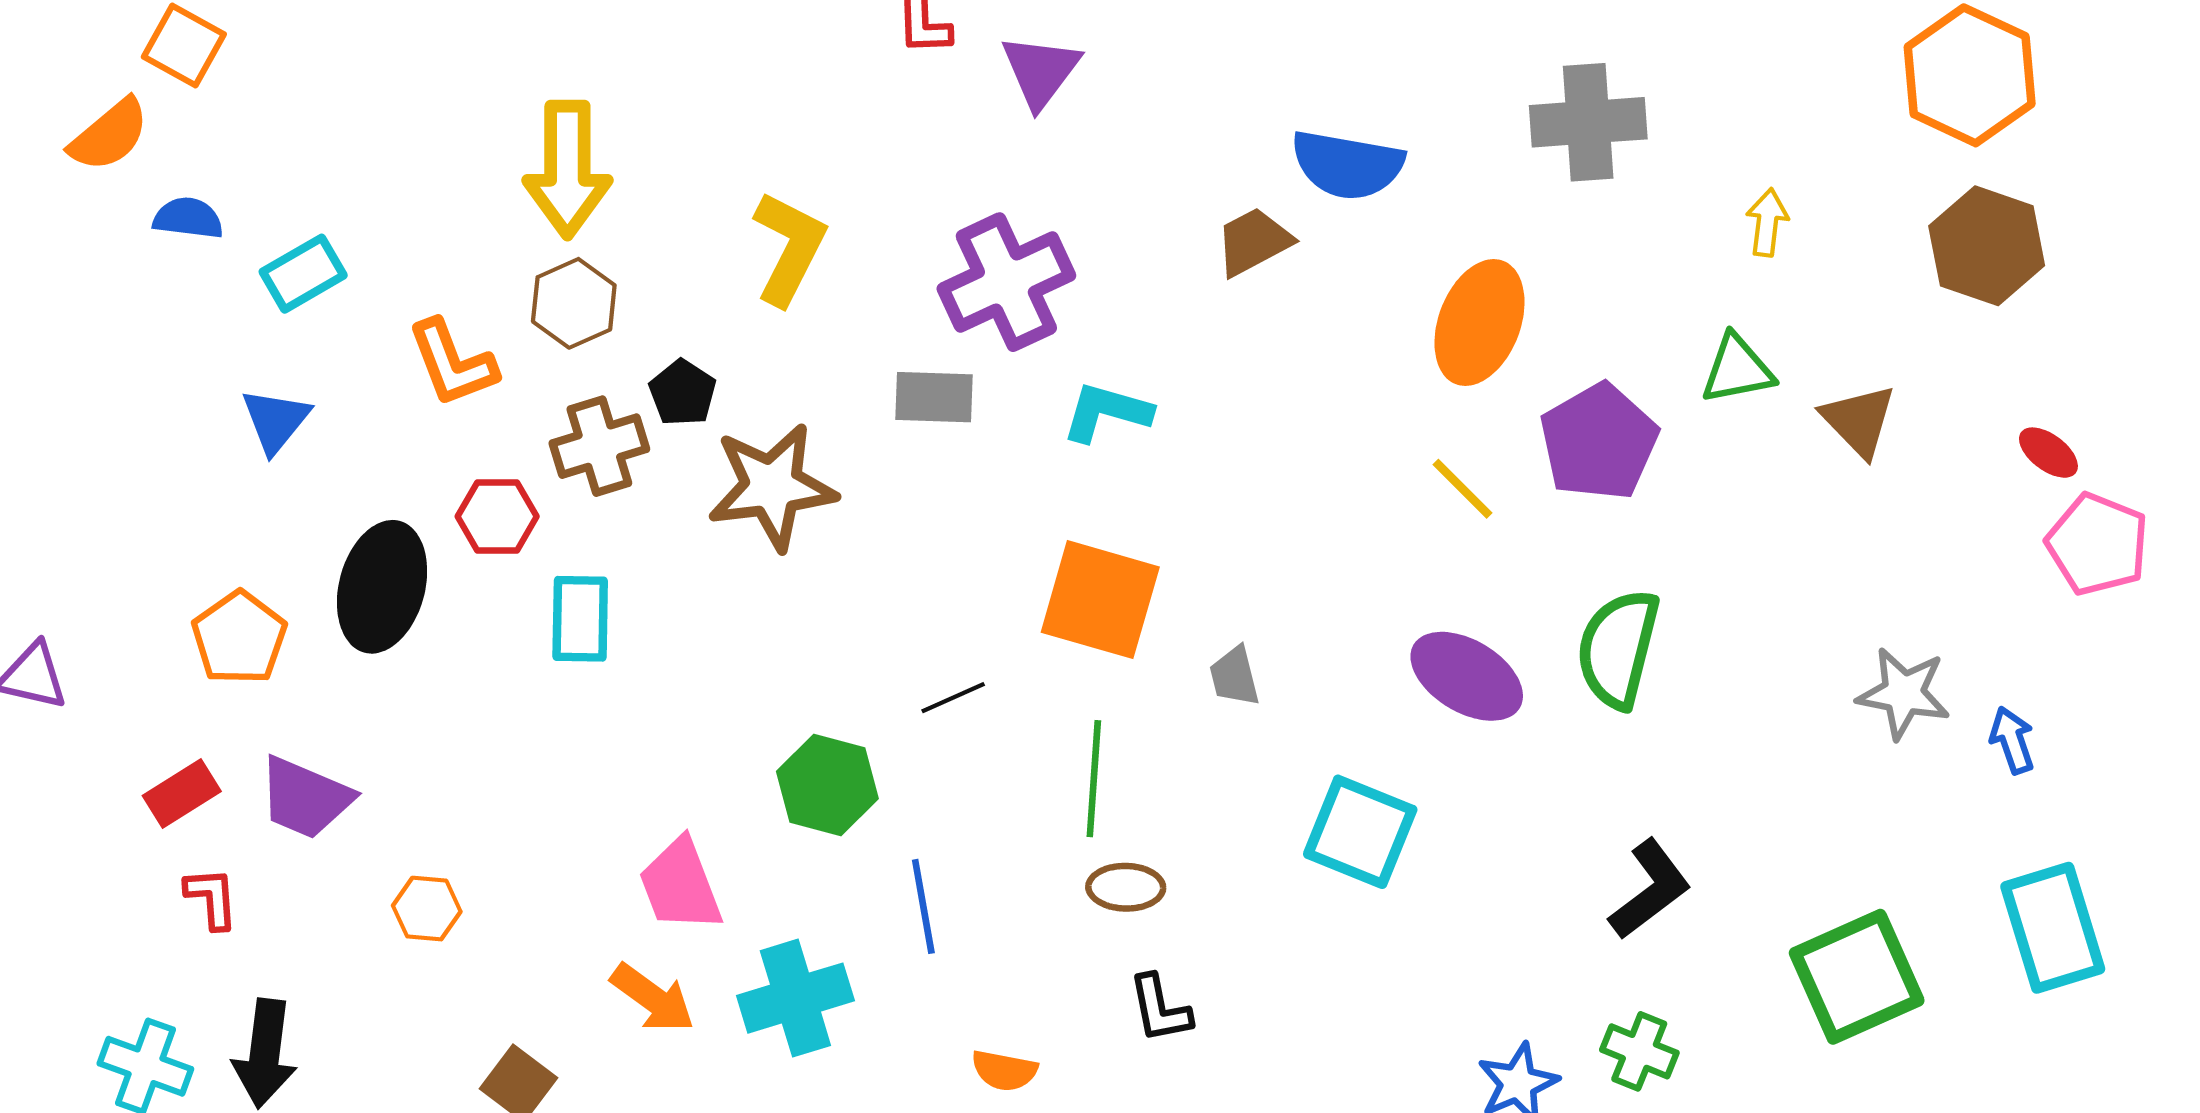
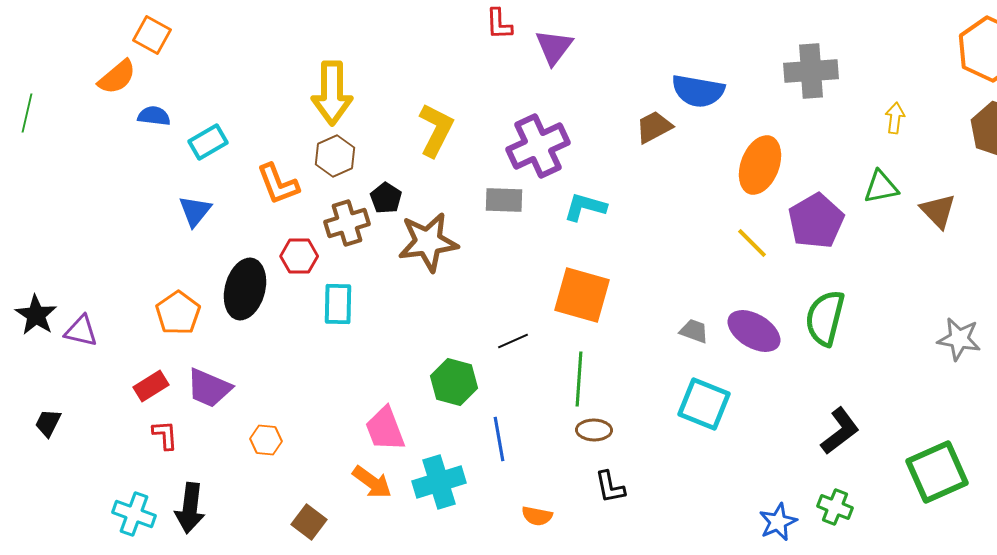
gray trapezoid: (1234, 676) -> (694, 331), moved, turned 124

